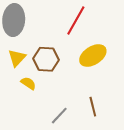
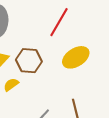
yellow semicircle: (28, 83) -> (11, 85), turned -70

